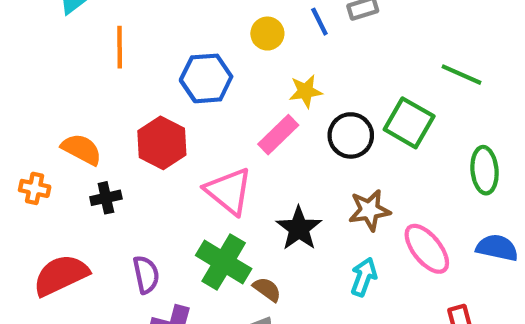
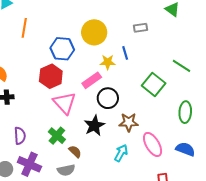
blue line: (319, 22) -> (125, 53), moved
yellow circle: (267, 34) -> (94, 32), size x1.6
black circle: (351, 135) -> (108, 98), moved
red hexagon: (162, 143) -> (51, 76), moved
green cross: (224, 262) -> (57, 136), size x0.7

